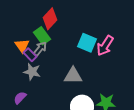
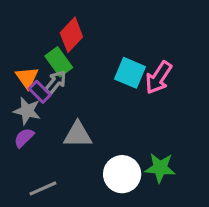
gray star: (32, 72) -> (27, 111), moved
gray triangle: (73, 76) -> (78, 135), moved
purple semicircle: (20, 98) -> (24, 138), moved

